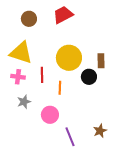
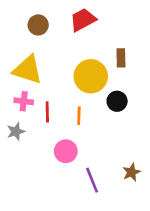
brown rectangle: (101, 61) -> (121, 58), moved
red line: (42, 75) -> (47, 112), moved
gray star: (24, 102) -> (16, 131), moved

